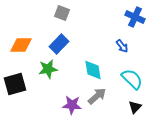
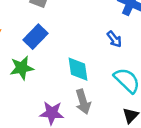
gray arrow: (97, 96) -> (83, 102), turned 114

